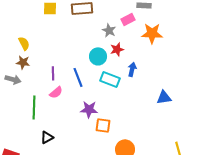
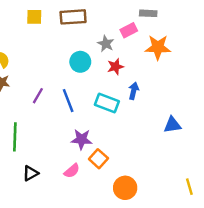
cyan circle: (98, 56) -> (80, 62), moved
purple line: (53, 73) -> (38, 96), turned 32
pink semicircle: (56, 92) -> (72, 171), moved
orange square: (103, 125) -> (98, 159), turned 35

